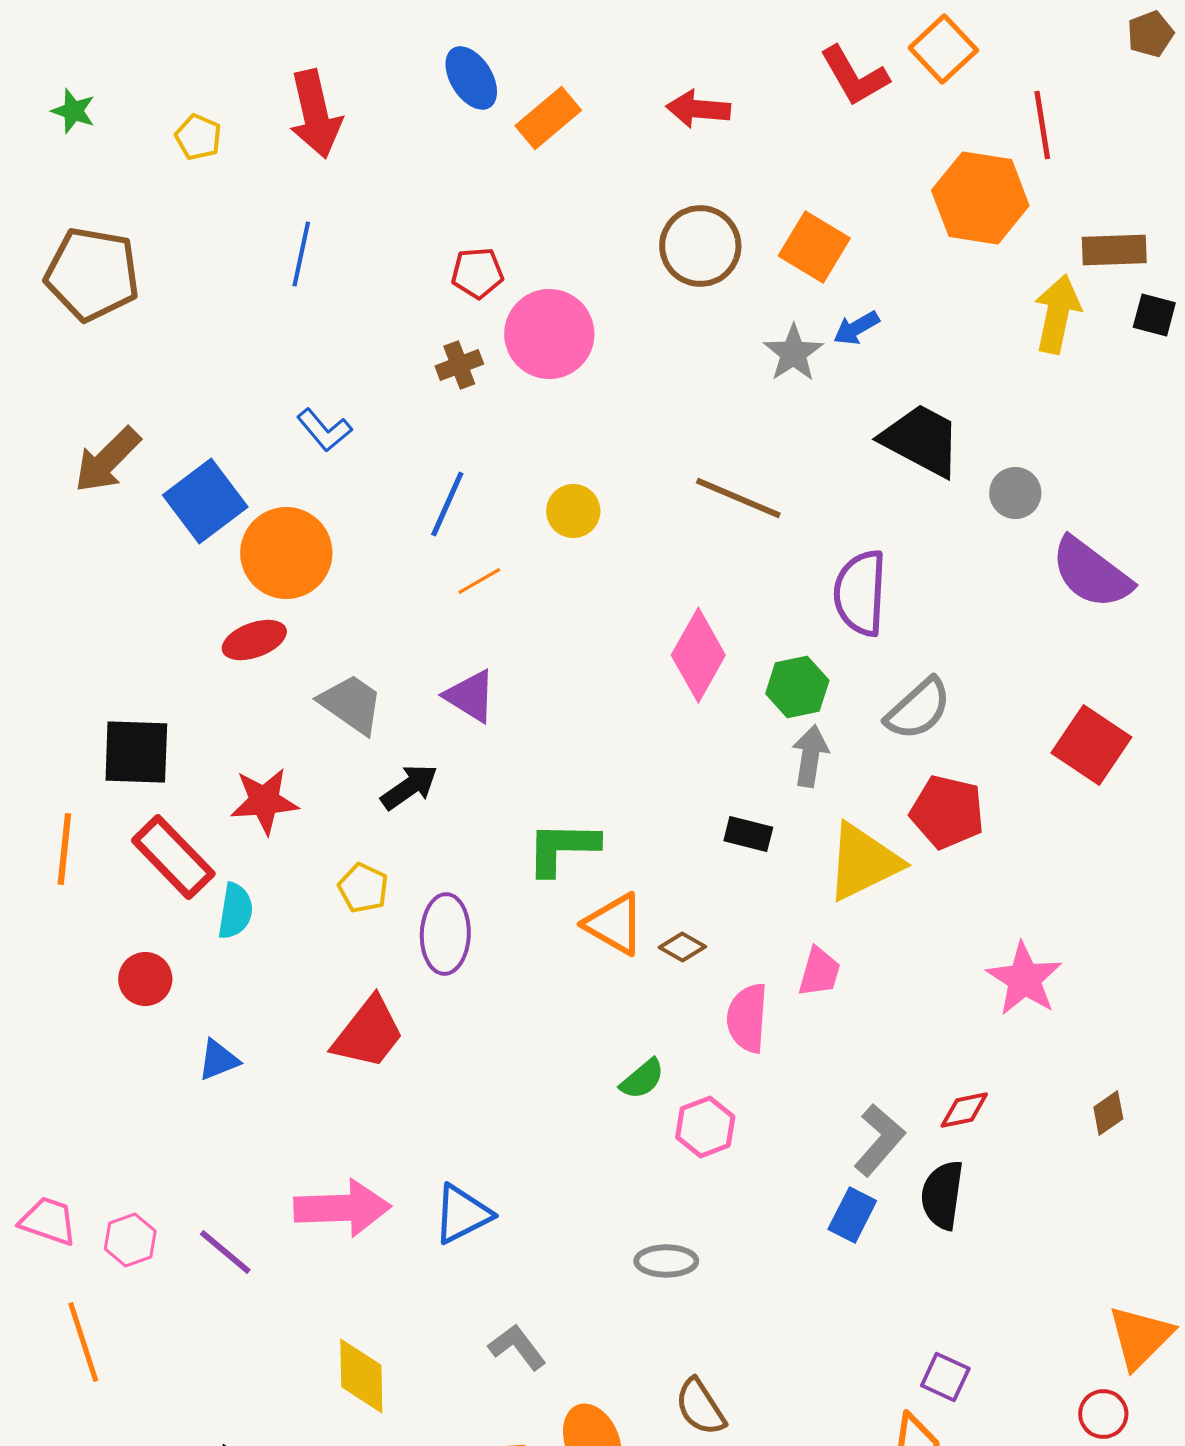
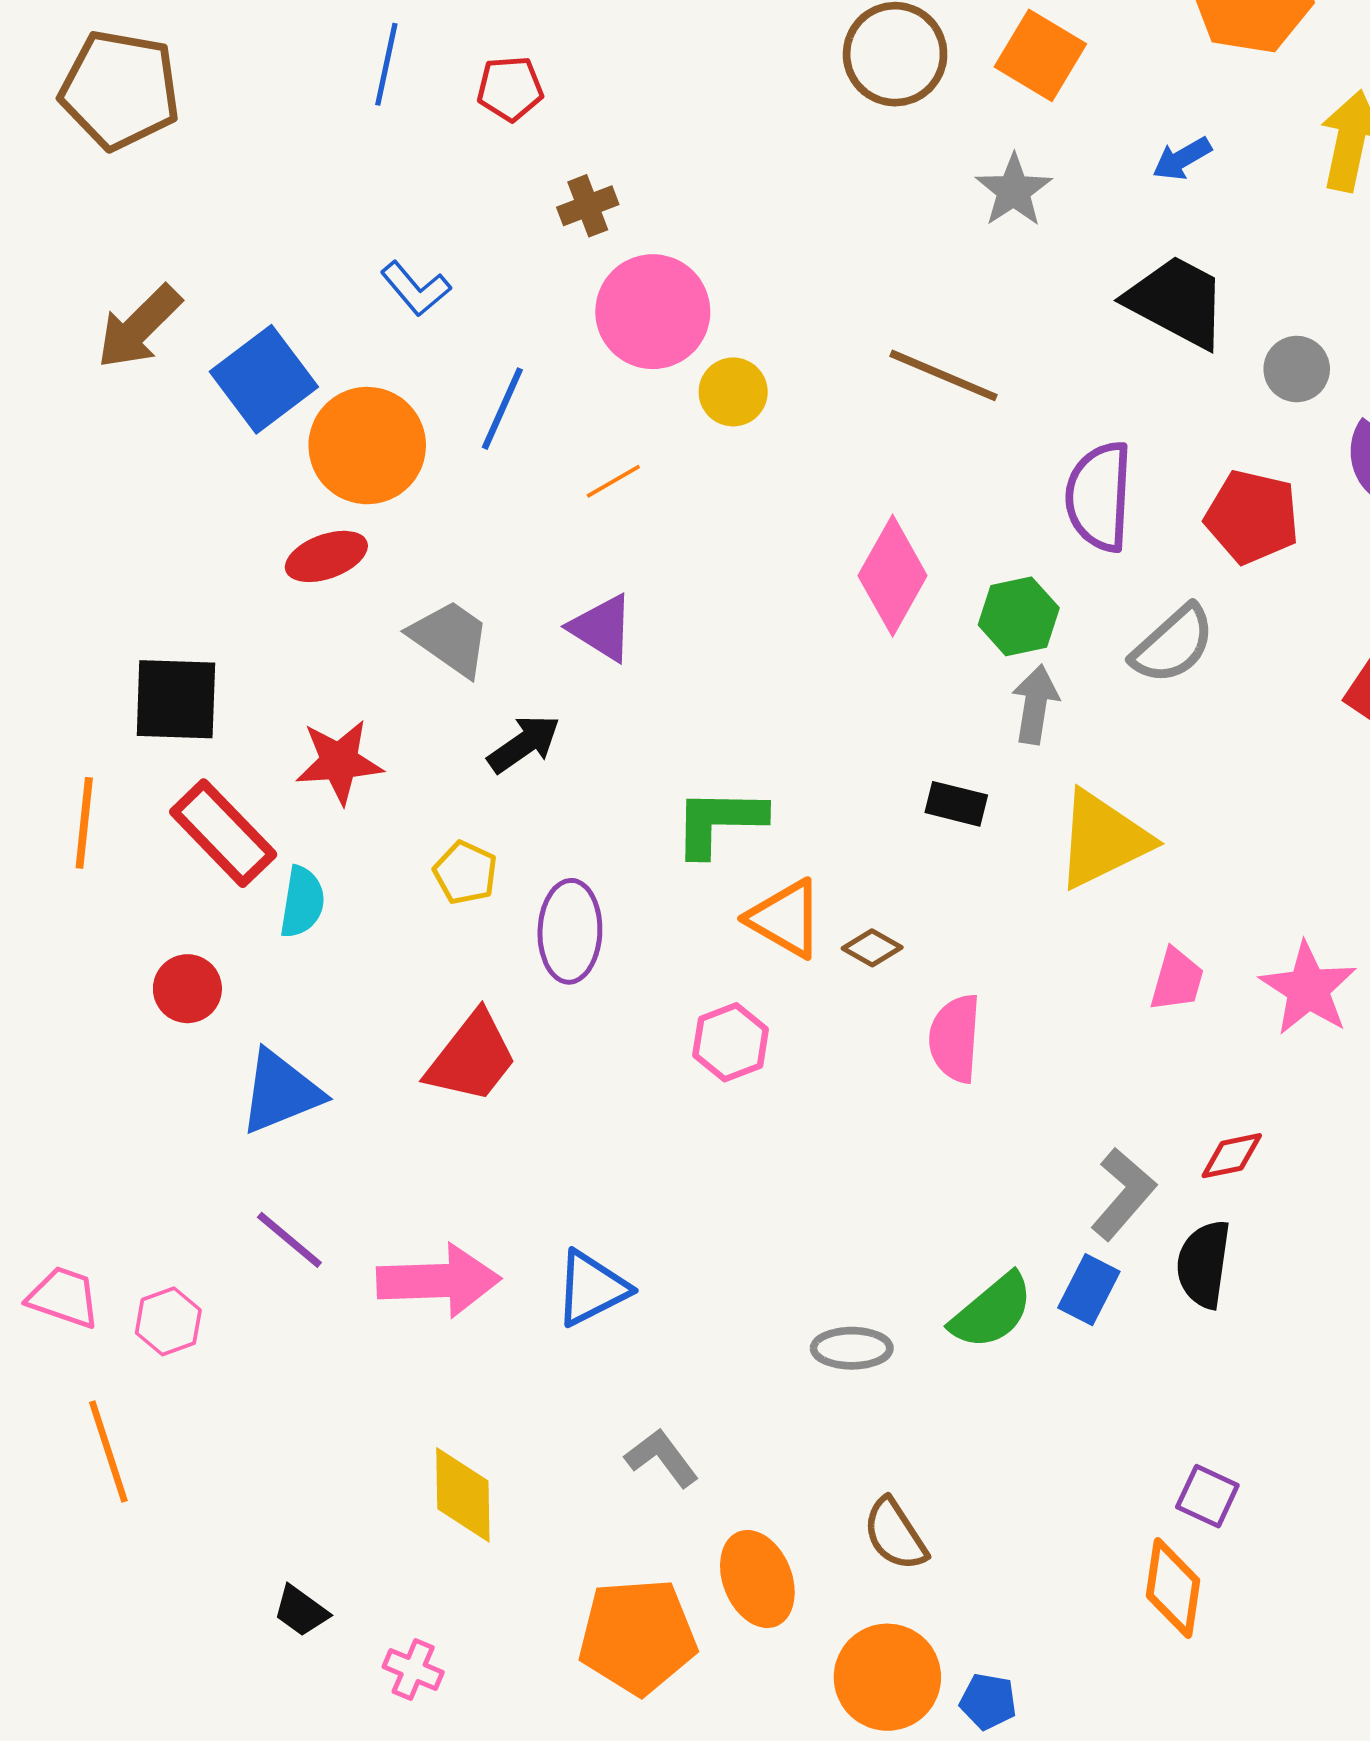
red pentagon: (477, 273) -> (510, 89), moved
blue arrow: (856, 328) -> (1182, 159), moved
pink circle: (549, 334) -> (653, 312), moved
blue line: (447, 504) -> (502, 409), moved
red pentagon: (947, 812) -> (1252, 517), moved
pink trapezoid: (819, 972) -> (1177, 980), moved
blue triangle: (218, 1060) -> (281, 1092), size x1.6
green semicircle: (642, 1079) -> (992, 1311), moved, size x1.5
pink hexagon: (705, 1127) -> (731, 1042), moved
purple line: (225, 1252) -> (289, 1240), moved

